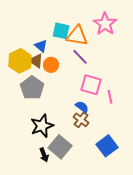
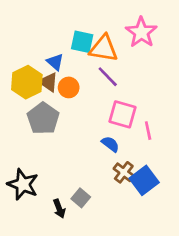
brown cross: (81, 120) -> (124, 172), moved
black star: (42, 126) -> (23, 184), moved, turned -30
blue square: (107, 146) -> (144, 180), moved
gray square: (60, 147) -> (81, 198), size x0.6

